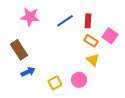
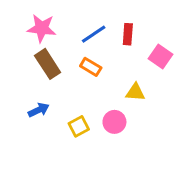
orange rectangle: (91, 41) -> (91, 67), moved
brown rectangle: (19, 50) -> (48, 64), moved
yellow triangle: (93, 60) -> (135, 92), turned -40

